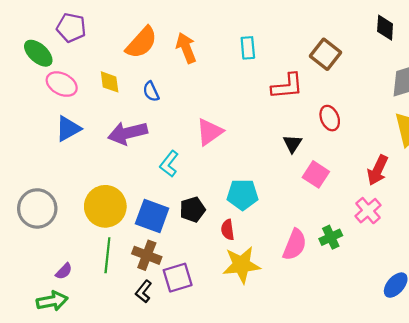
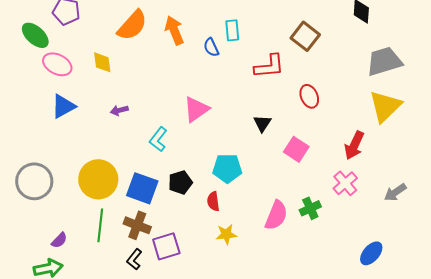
blue semicircle: (151, 91) -> (211, 47), moved
purple arrow: (128, 133) -> (119, 110), size x0.5
black triangle: (292, 144) -> (262, 123), moved
yellow star: (241, 265) -> (226, 234), size x0.6

